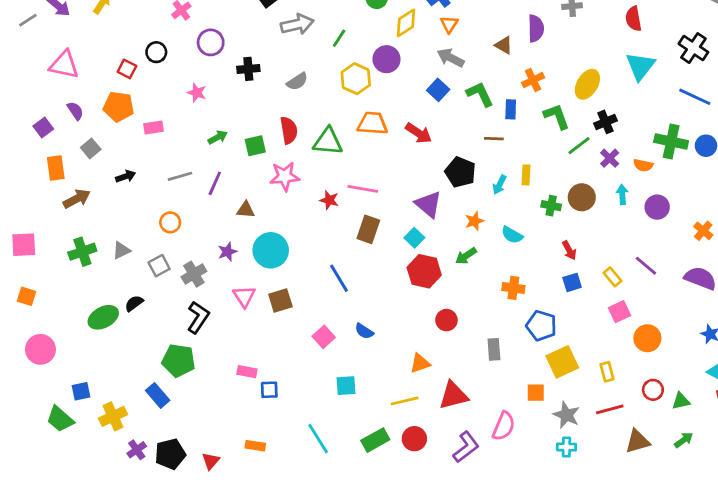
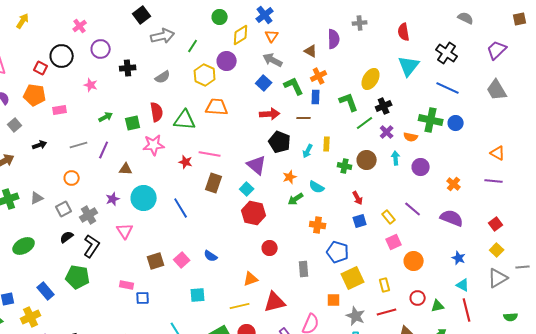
black circle: (156, 52) -> (62, 56), size x1.5
orange cross: (533, 80) -> (319, 76), moved
red arrow: (419, 133) -> (270, 114), moved, turned -36
green arrow: (466, 256) -> (296, 199), moved
blue line: (339, 278) -> (181, 208), moved
brown square: (280, 301) -> (156, 261), moved
black semicircle: (134, 303) -> (67, 237), moved
blue rectangle: (158, 395) -> (46, 291), moved

